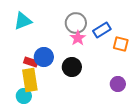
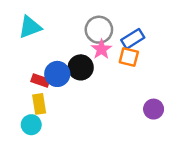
orange square: (121, 44) -> (129, 57), moved
black circle: (72, 67) -> (81, 67), moved
yellow rectangle: (30, 80) -> (39, 104), size x0.7

